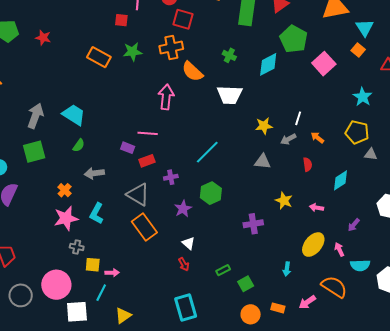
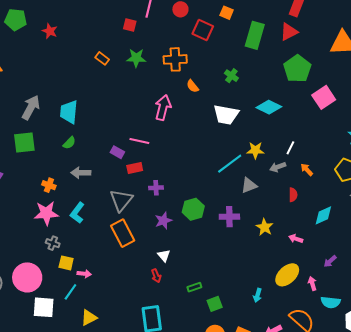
red square: (183, 19) -> (203, 30), moved
orange rectangle: (99, 57) -> (102, 58), size x0.6
cyan diamond: (268, 64) -> (269, 107), moved, turned 45
orange semicircle: (192, 71) -> (193, 86), size x0.6
cyan trapezoid: (74, 115) -> (69, 112), turned -125
cyan line: (207, 152) -> (230, 164), moved
gray triangle: (262, 162) -> (249, 185), turned -36
orange cross: (65, 190) -> (49, 185), turned -32
gray triangle: (138, 195) -> (121, 200), turned 30
purple cross: (253, 224) -> (229, 217), moved

